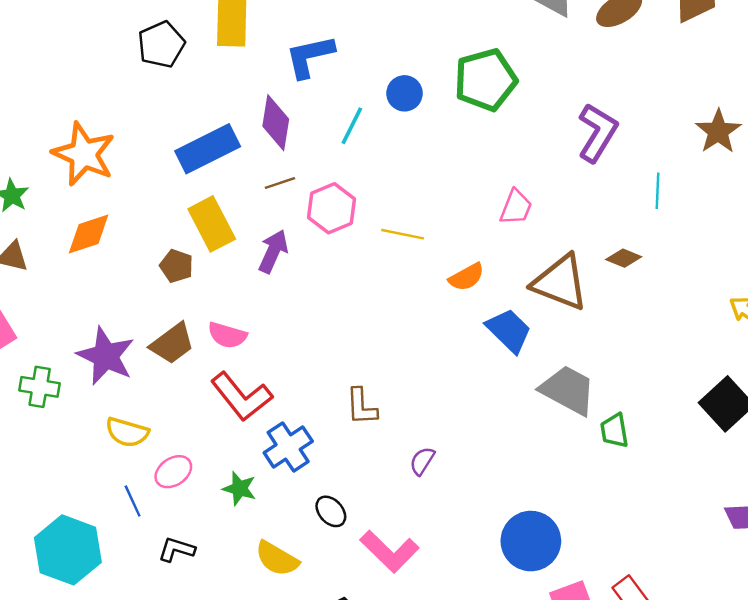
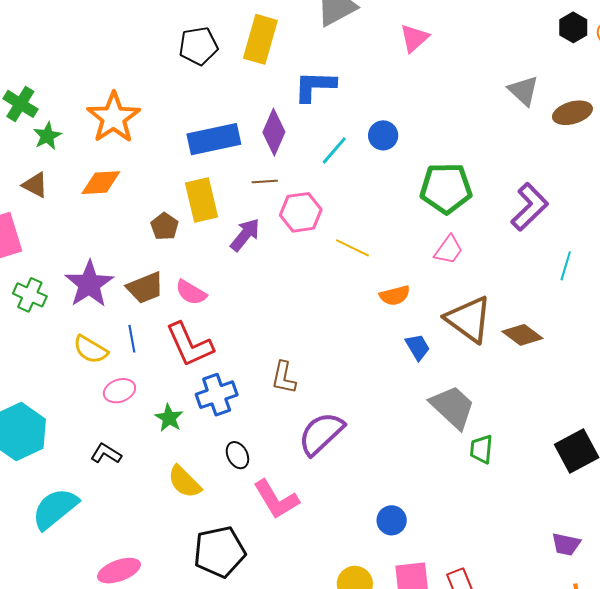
green pentagon: (486, 80) -> (446, 188), moved
brown diamond: (624, 258) -> (522, 335), moved, size x1.4
blue trapezoid: (509, 331) -> (418, 347), size x0.7
purple semicircle: (422, 461) -> (321, 434), size x2.0
blue line: (133, 501) -> (132, 339), moved
blue circle: (531, 541) -> (392, 520), size x0.6

